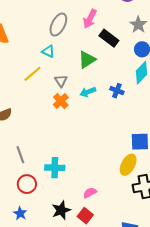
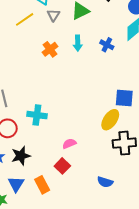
gray triangle: (61, 81) -> (53, 15), moved
cyan arrow: (88, 92) -> (78, 43), turned -77
black star: (61, 210) -> (21, 156), moved

